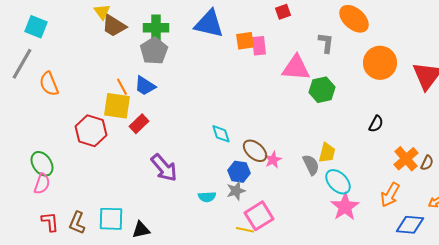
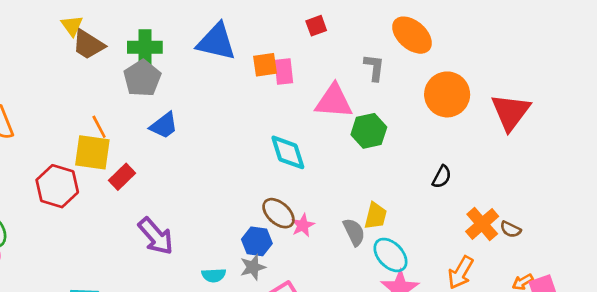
blue trapezoid: (145, 86) -> (164, 125), moved, turned -70
cyan diamond: (221, 134) -> (288, 152), moved, size x1.4
brown semicircle: (427, 163) -> (511, 229), turned 91

